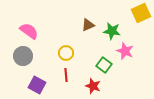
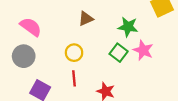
brown triangle: (88, 25) -> (86, 19), moved
green square: (104, 65) -> (119, 53), moved

